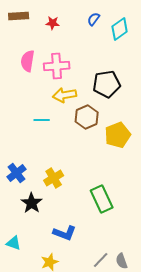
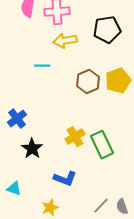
brown hexagon: (87, 117) -> (88, 82), moved
yellow cross: (54, 178) -> (75, 137), moved

